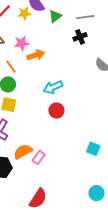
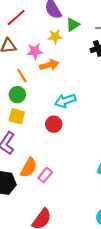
yellow star: (24, 13) -> (55, 36), moved
red circle: (56, 111) -> (54, 124), moved
orange semicircle: (23, 152) -> (29, 168), turned 144

